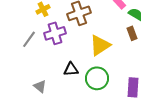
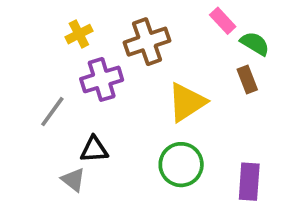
gray line: (29, 39) -> (52, 112), moved
black triangle: (71, 69) -> (94, 149), moved

